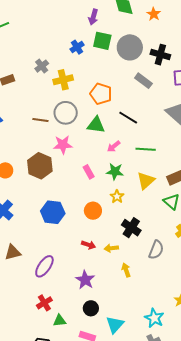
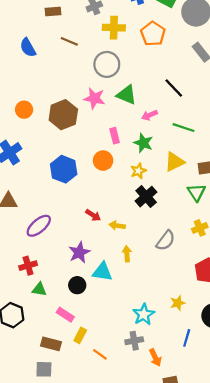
orange pentagon: (101, 94) -> (153, 34), moved
brown line: (40, 120) -> (69, 41), moved
green triangle: (96, 125) -> (127, 95), moved
orange circle: (93, 211) -> (103, 161), moved
black cross: (131, 228) -> (146, 197), moved
cyan triangle: (115, 325) -> (102, 272), moved, turned 42

